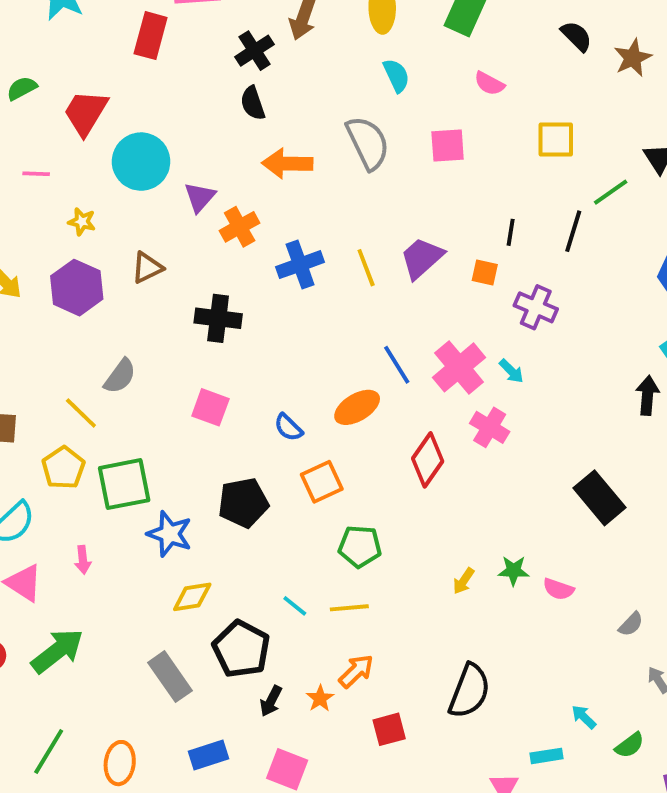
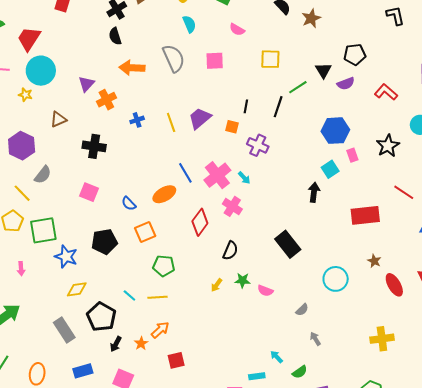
cyan circle: (141, 162) -> (41, 71), moved
blue cross: (300, 265) -> (137, 120), size x0.6
purple hexagon: (77, 288) -> (22, 146), moved
black semicircle: (469, 691) -> (230, 251), moved, size x0.7

